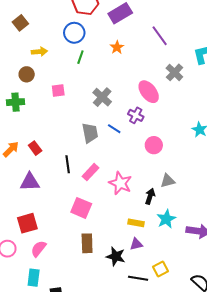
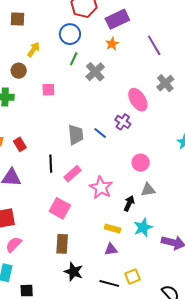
brown square: (20, 23) -> (17, 19), turned 35
orange star: (117, 47) -> (112, 44), moved
yellow arrow: (39, 52) -> (34, 49), turned -56
gray cross: (102, 97) -> (95, 72), moved
pink circle: (154, 145) -> (141, 163), moved
black star: (116, 256) -> (74, 272), moved

